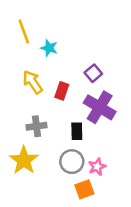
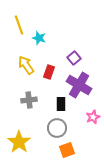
yellow star: (24, 160) -> (19, 142), moved
pink star: (97, 167) -> (93, 117), moved

